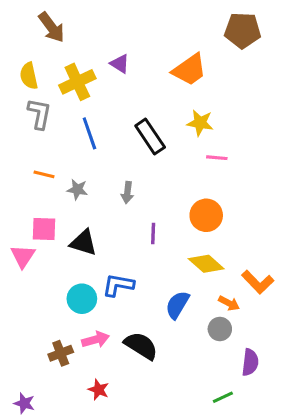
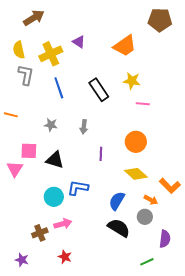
brown arrow: (52, 27) -> (34, 18), turned -85
orange line: (44, 174) -> (11, 115), moved
black semicircle: (141, 346) -> (119, 228), moved
purple star: (24, 403) -> (22, 260), moved

